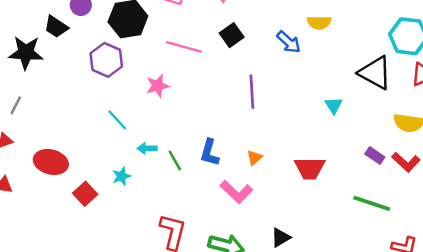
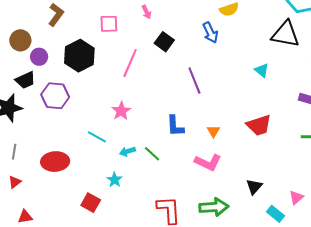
black trapezoid: (56, 27) -> (25, 80), turned -40
blue arrow: (289, 42) -> (210, 33), turned 40
pink line: (184, 47) -> (130, 63), turned -64
purple hexagon: (106, 60) -> (55, 96), moved
pink star: (158, 86) -> (121, 111), moved
blue L-shape: (210, 153) -> (175, 126), moved
red ellipse: (51, 162) -> (55, 162), moved

